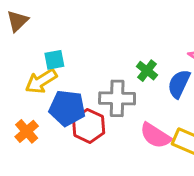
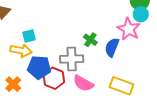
yellow arrow: (41, 81) -> (21, 50), turned -135
pink semicircle: (155, 136) -> (83, 83), moved

